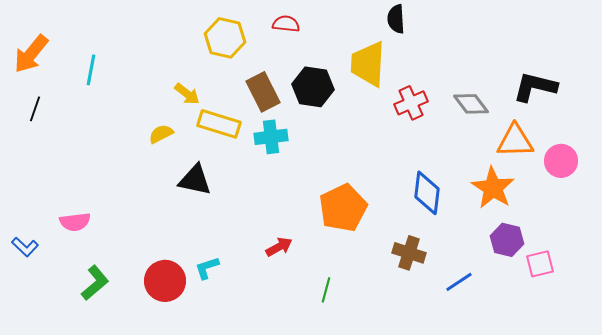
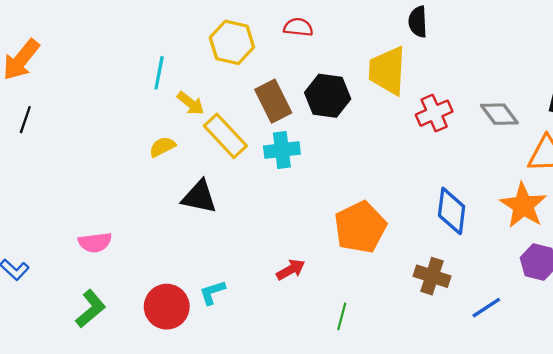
cyan line: (91, 70) -> (159, 73), moved
yellow rectangle: (219, 124) -> (225, 136), turned 30
pink semicircle: (75, 222) -> (95, 242), moved

